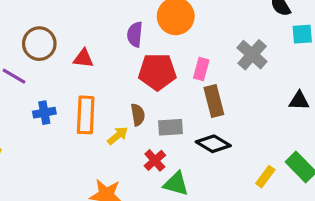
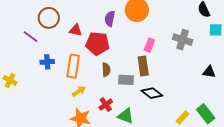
gray cross: (252, 55) -> (183, 40), turned -30
red pentagon: (157, 72) -> (97, 43), moved
brown rectangle: (214, 101) -> (143, 66), moved
yellow arrow: (118, 136) -> (79, 91), moved
red cross: (155, 160) -> (106, 105), moved

